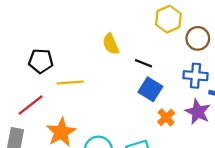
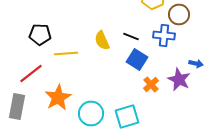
yellow semicircle: (111, 44) -> (102, 40), moved
blue cross: (195, 76) -> (164, 36), moved

